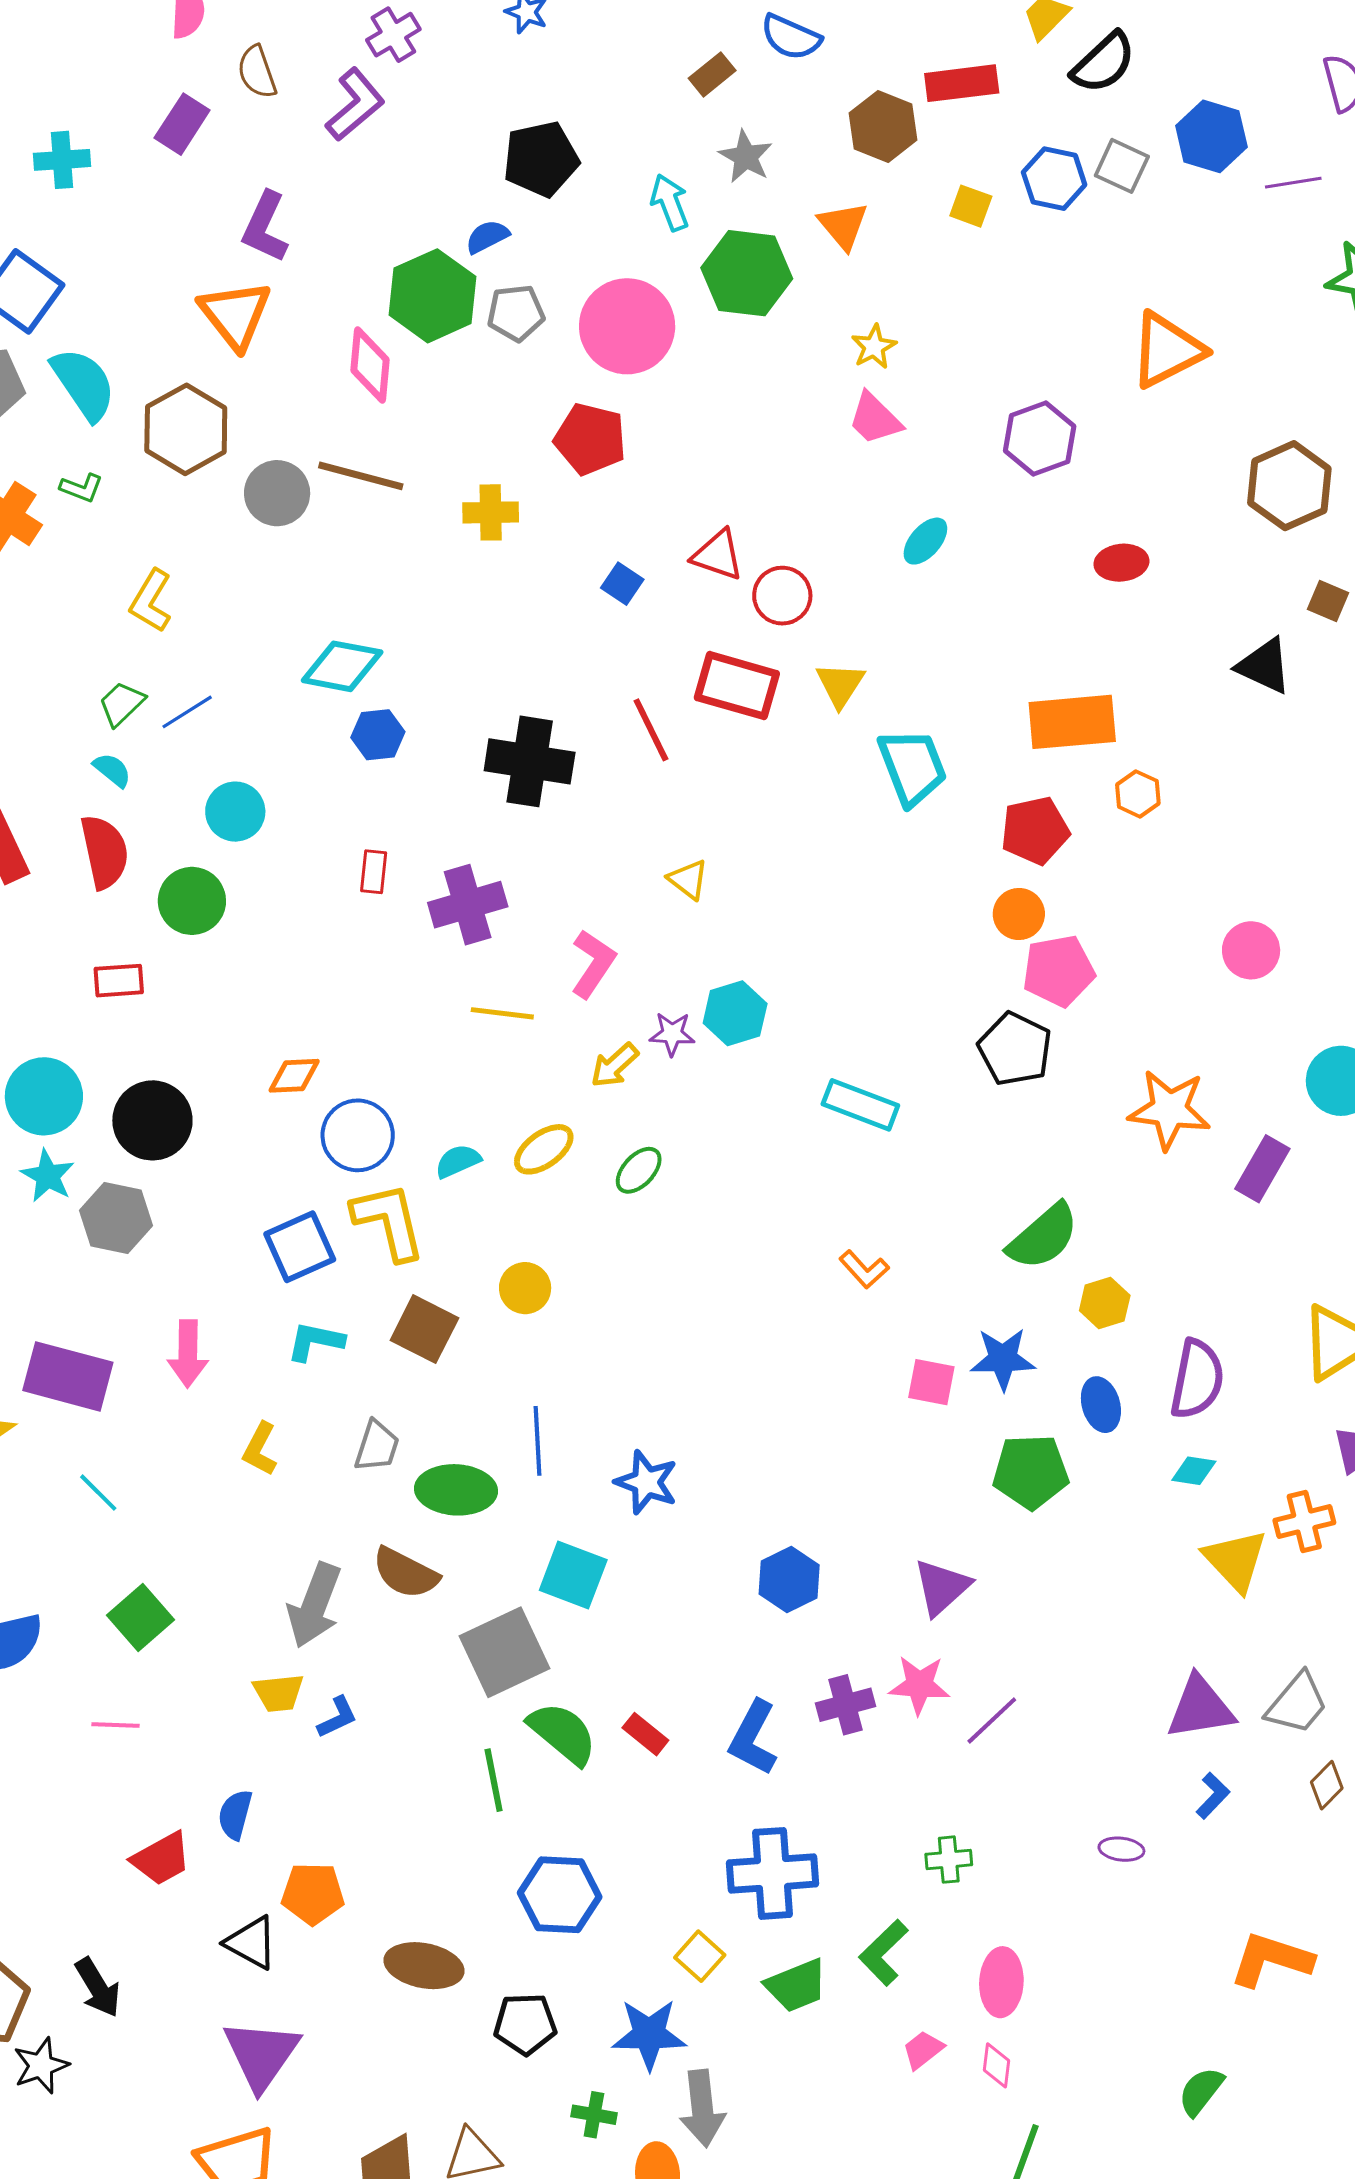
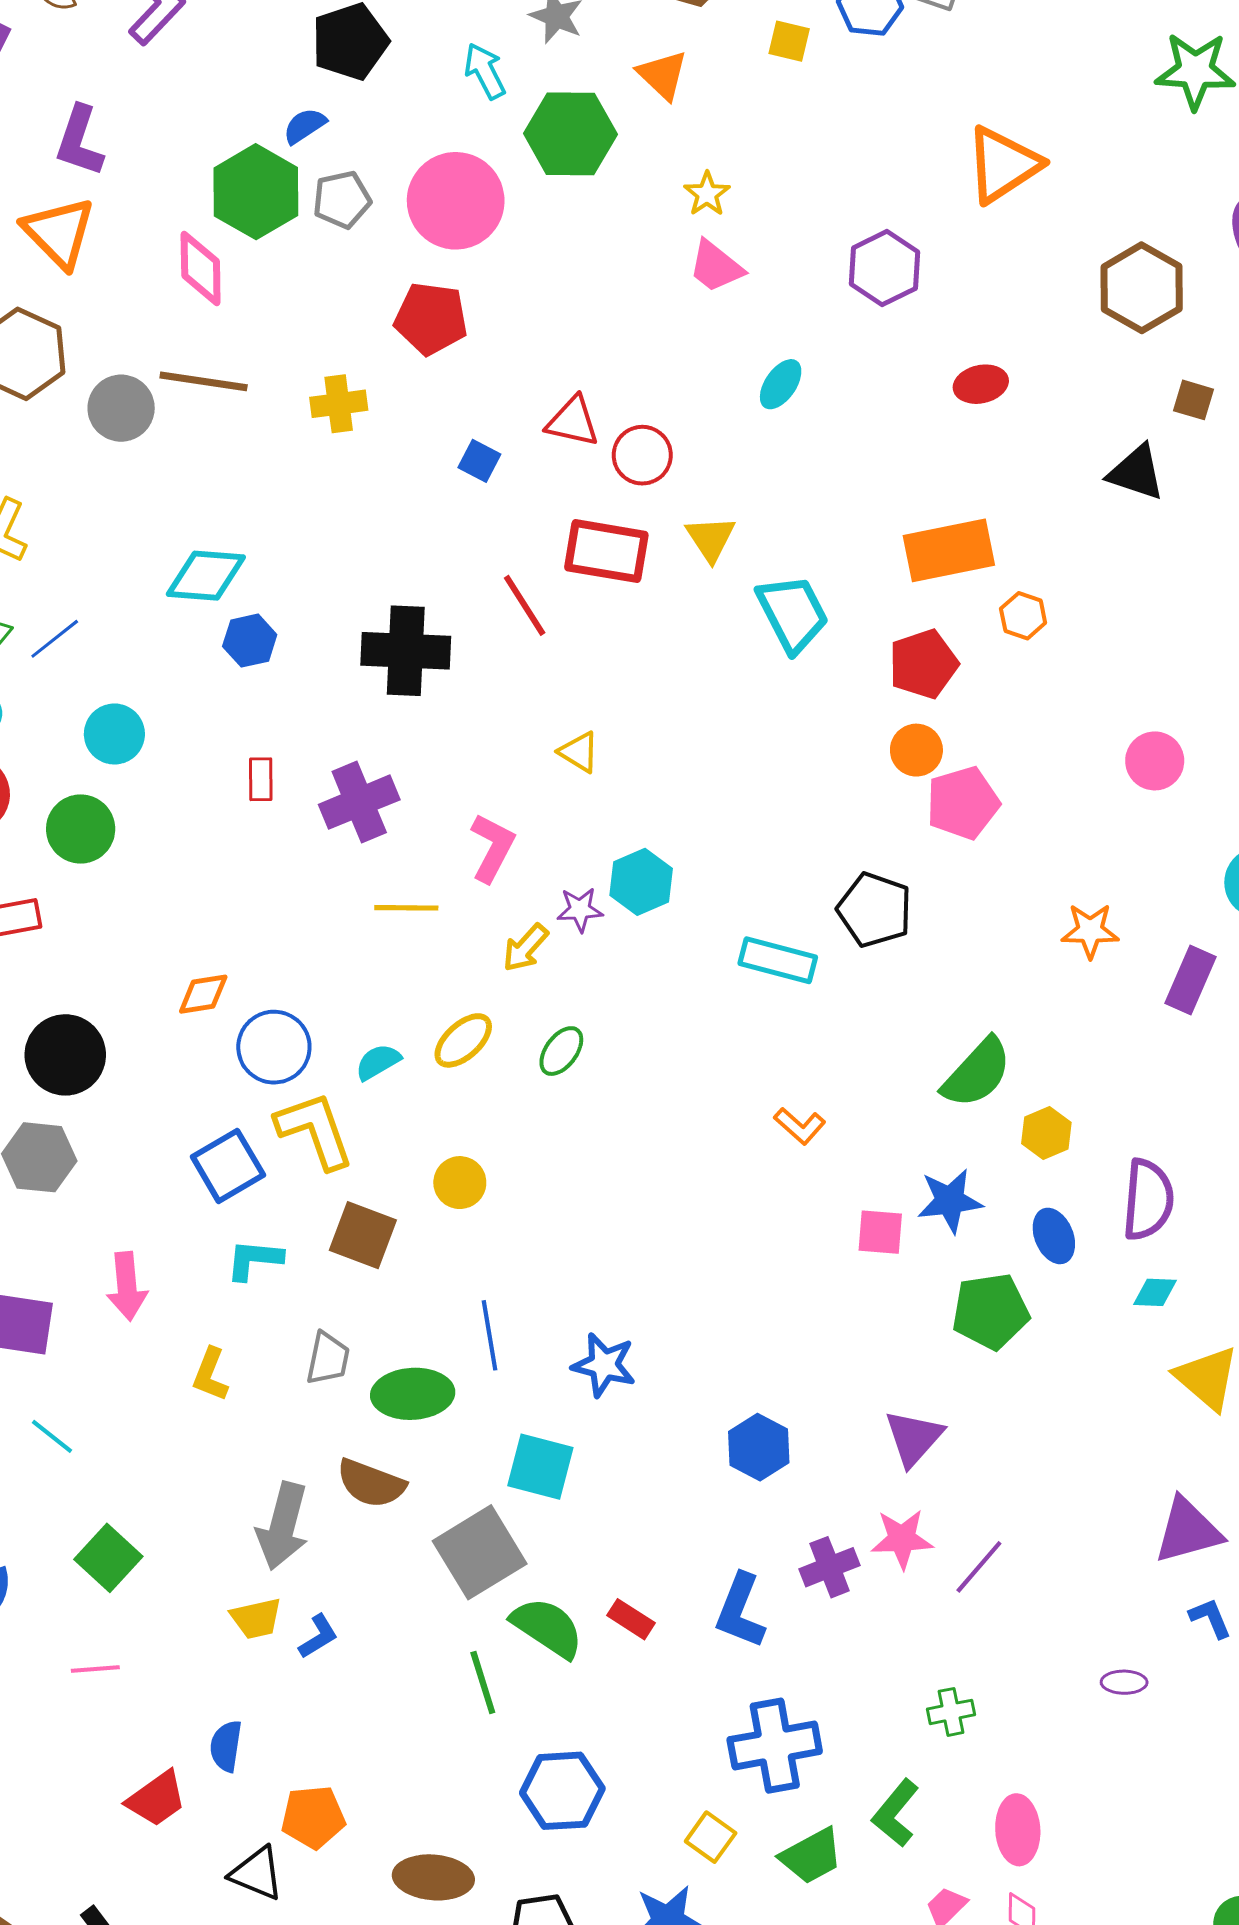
black pentagon: (1015, 1049) -> (875, 910), moved
orange star: (1169, 1110) -> (1090, 931), size x0.7
blue L-shape: (1213, 1796) -> (1210, 1618), turned -60

